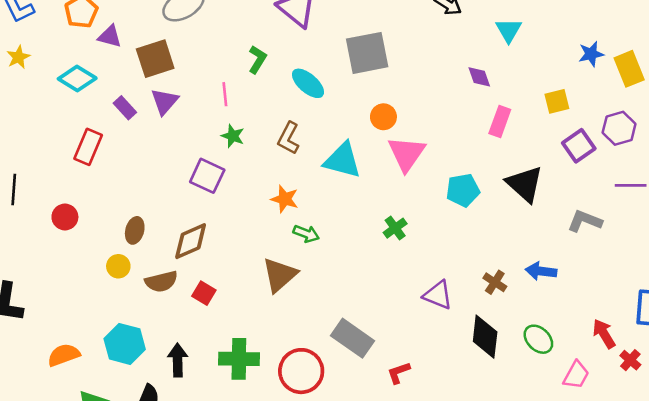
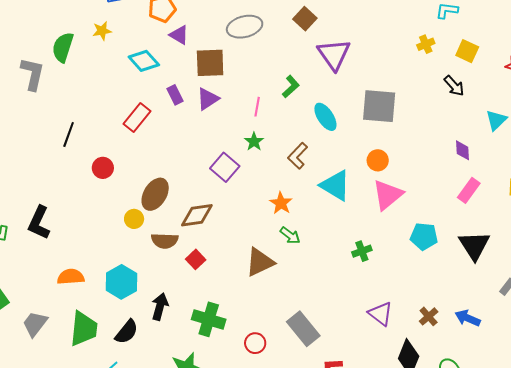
brown ellipse: (135, 230) -> (155, 194), size x1.5
red circle: (301, 371) -> (255, 343), size x0.6

